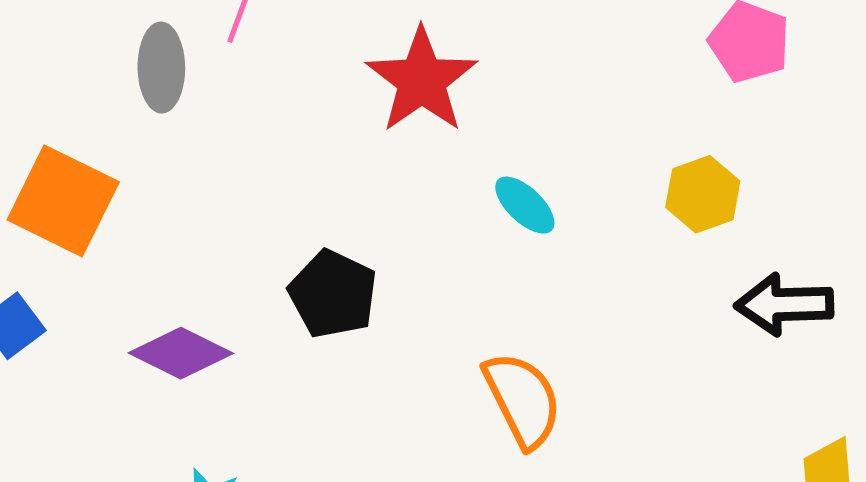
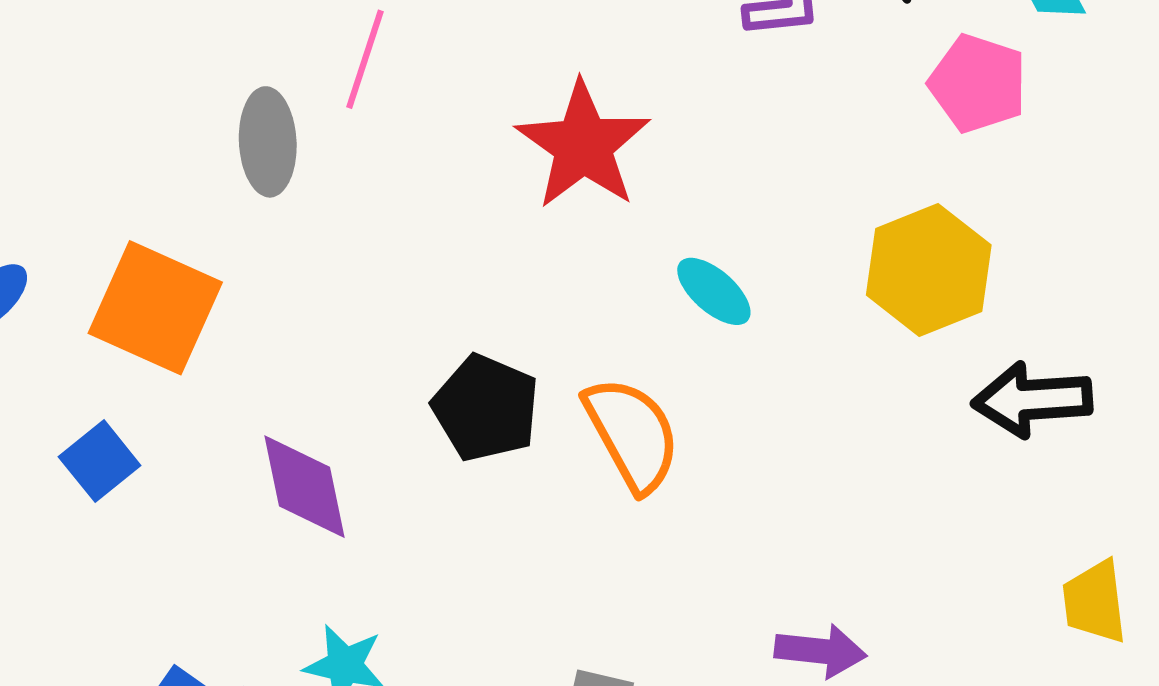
yellow hexagon: (703, 194) -> (929, 270), size x1.4
purple diamond: (181, 353) -> (305, 487), turned 54
orange semicircle: (523, 400) -> (632, 434), moved

